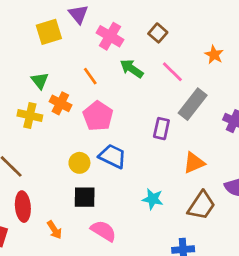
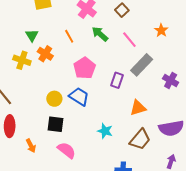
pink pentagon: (98, 116) -> (84, 68), moved

